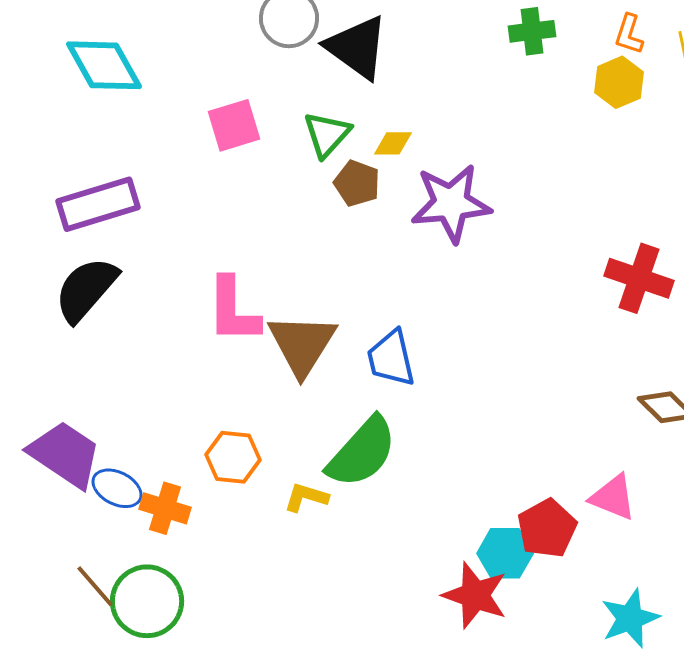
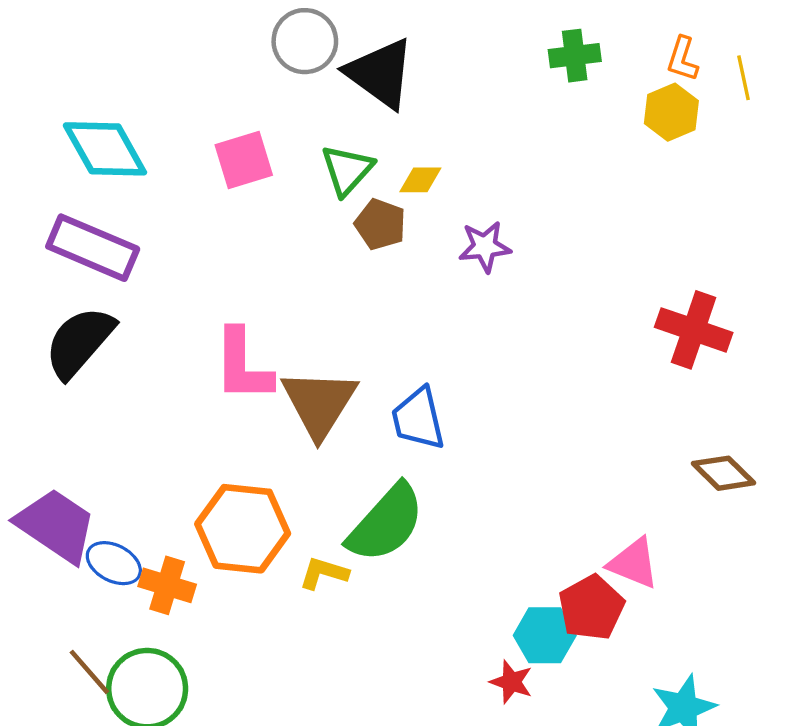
cyan diamond: (104, 65) -> (105, 149), moved
purple star: (451, 203) -> (485, 247), size x0.6
purple rectangle: (98, 204) -> (93, 248), turned 40
orange hexagon: (233, 457) -> (243, 529), size x1.5
pink triangle: (613, 497) -> (634, 563), moved
red star: (475, 595) -> (511, 682), size x0.6

